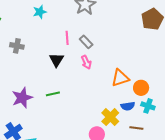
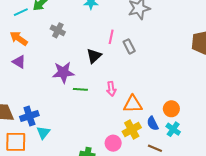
pink arrow: (86, 62) -> (111, 89), moved
orange triangle: (120, 78) -> (133, 104), moved
purple star: (22, 98) -> (63, 72), moved
blue semicircle: (128, 106) -> (153, 124), turned 56

